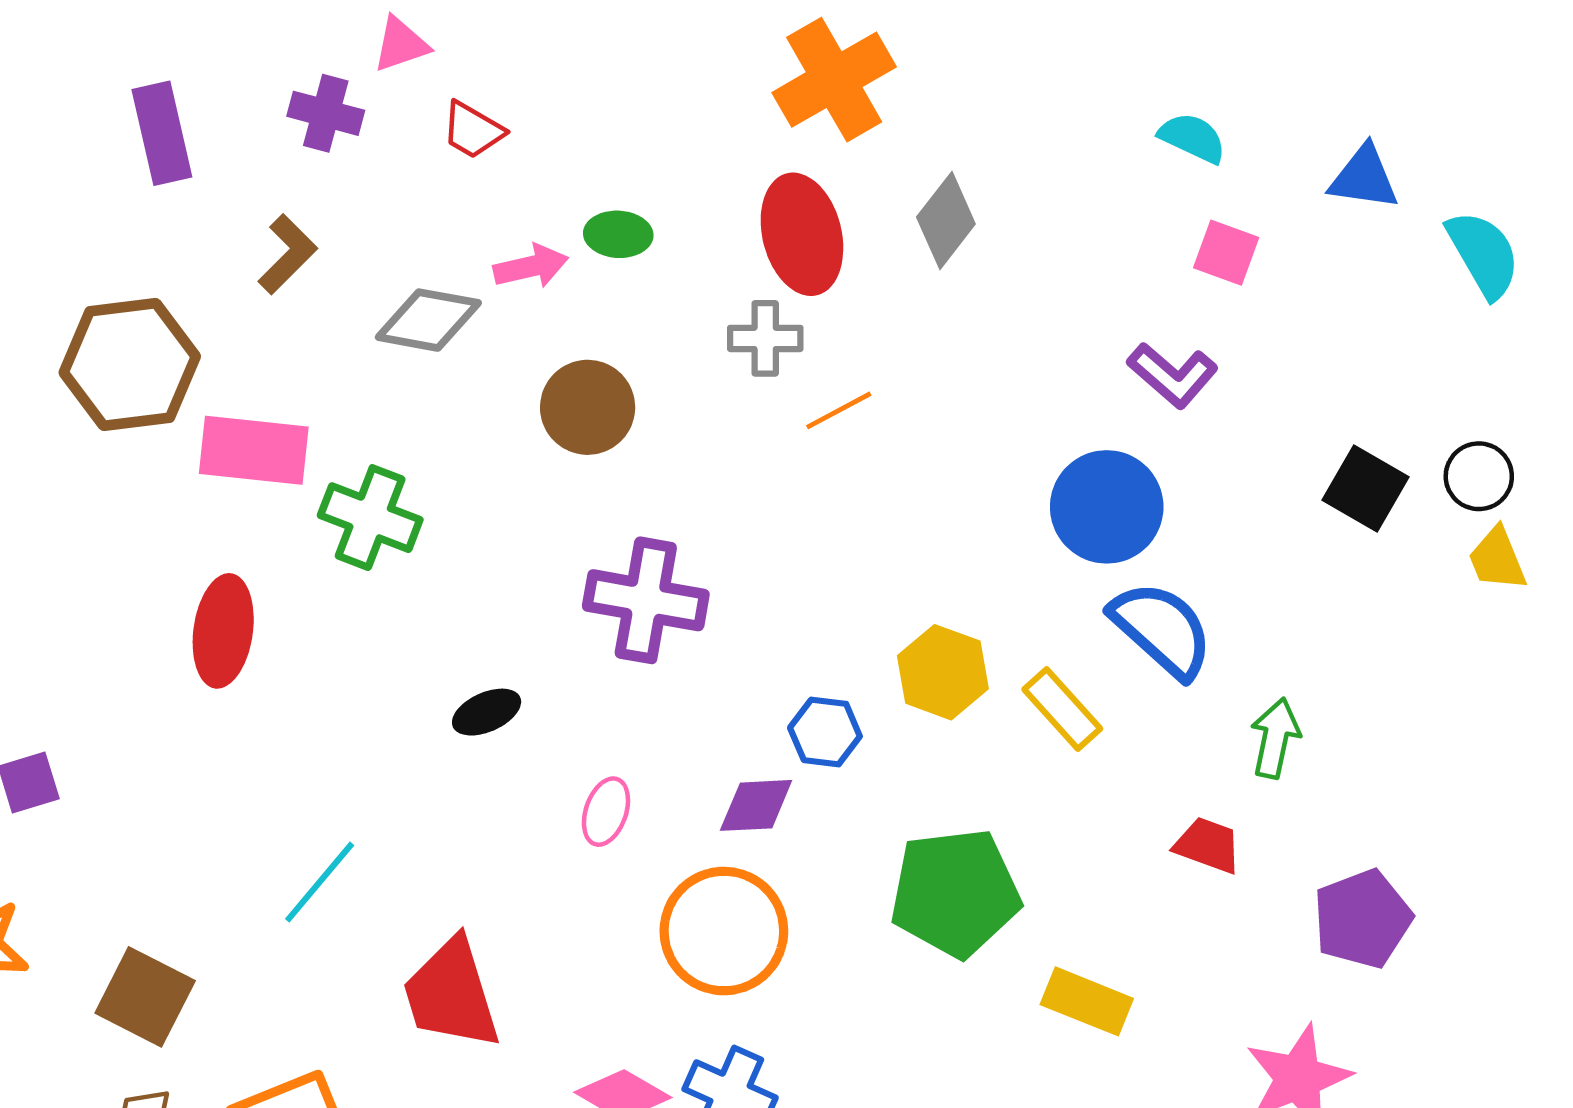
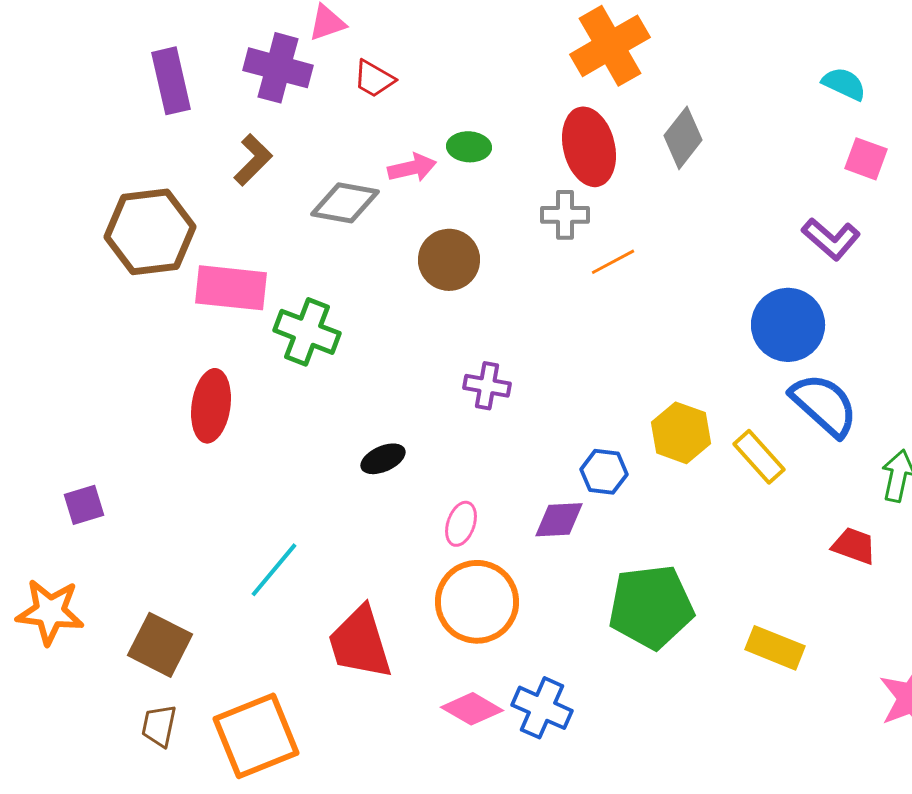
purple cross: (326, 113) -> (278, 68), size x1.4
purple cross: (646, 600) -> (487, 386), size x0.6
green pentagon: (955, 893) -> (651, 607), moved
orange circle: (724, 931) -> (477, 602), moved

